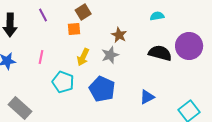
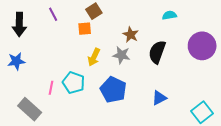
black semicircle: (160, 53) -> (157, 52), moved, turned -85
gray star: (110, 55) -> (121, 55), turned 30
pink line: (41, 57) -> (51, 88), moved

